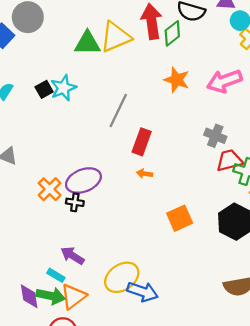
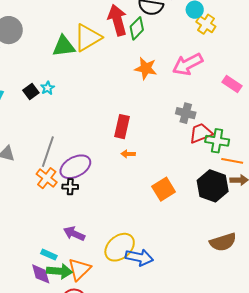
cyan star: (63, 88) -> (48, 88), size x0.6
gray line: (118, 111) -> (48, 152), moved
cyan rectangle: (56, 275) -> (49, 255), moved

